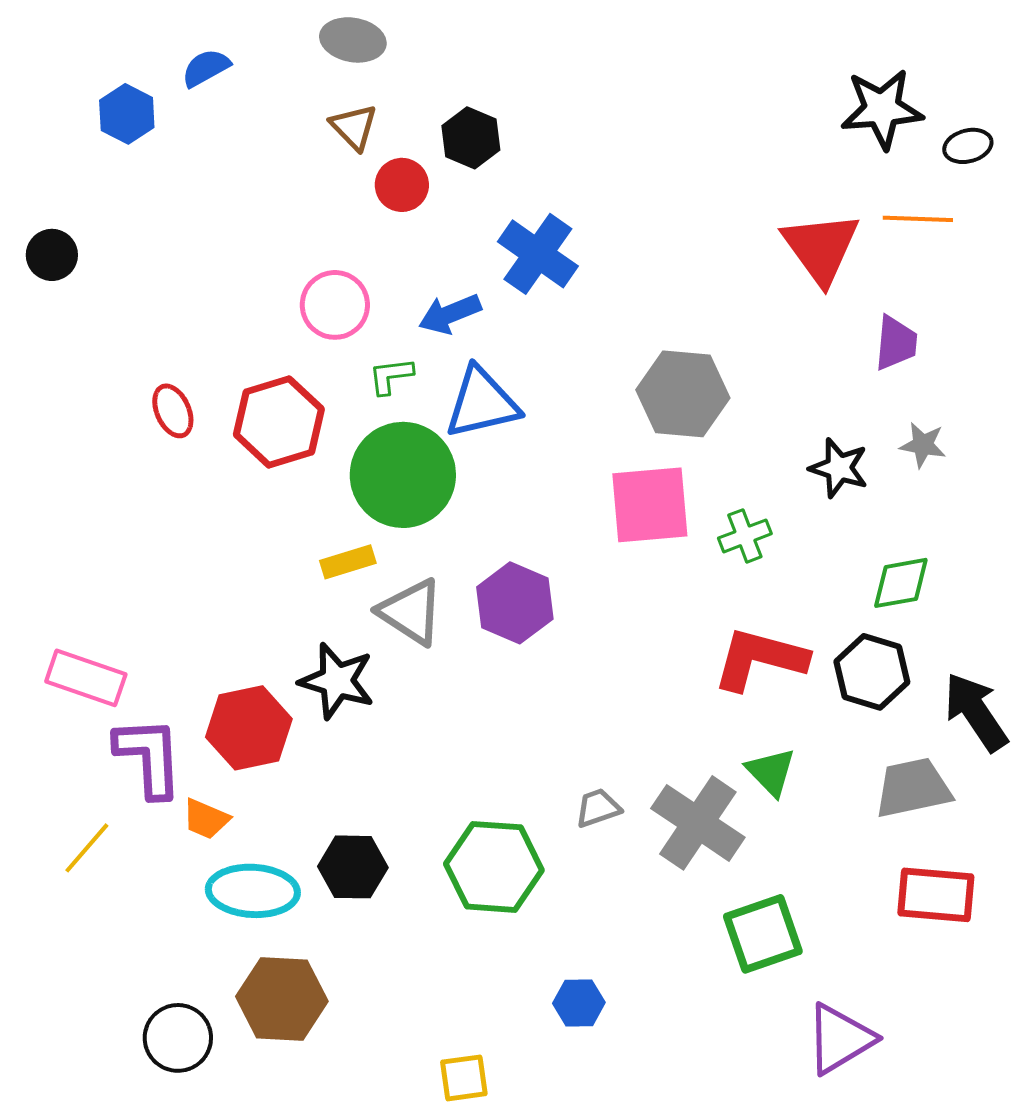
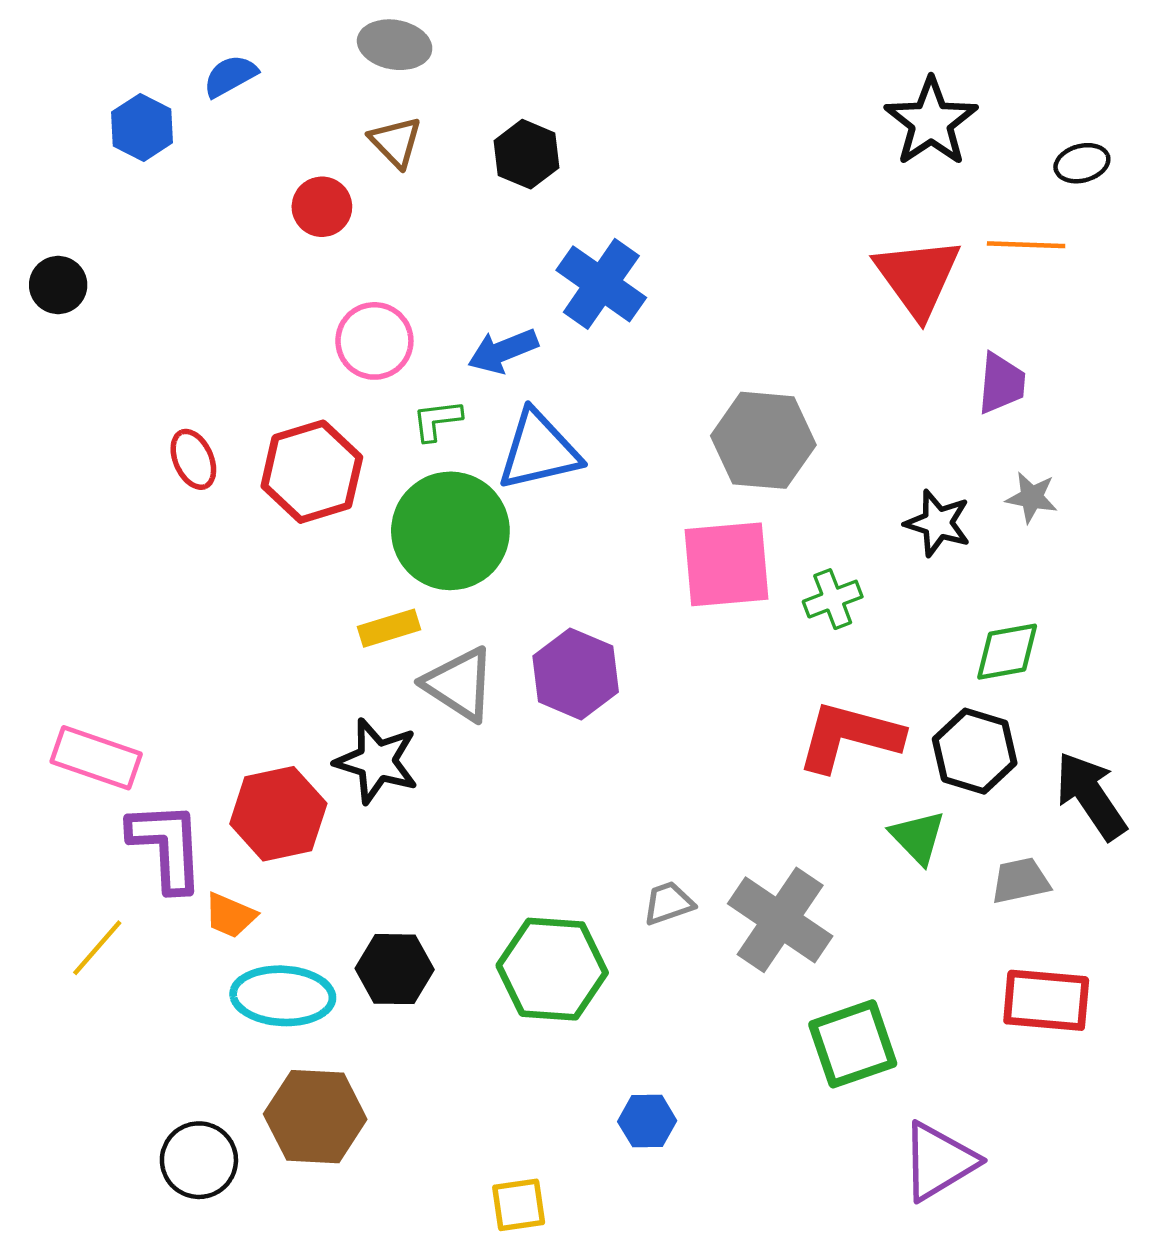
black star: (882, 109) -> (931, 122), moved, turned -30
red circle: (402, 185) -> (322, 207), moved
green triangle: (771, 772) -> (918, 837), moved
gray trapezoid: (913, 788) -> (1020, 881), size x0.7

